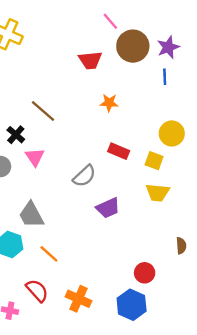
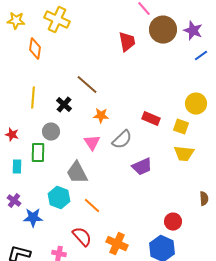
purple star: (168, 47) -> (193, 31), turned -30
red trapezoid: (90, 60) -> (127, 42), turned -95
blue line: (165, 77) -> (201, 56), moved, turned 56
orange star: (109, 103) -> (101, 116), moved
pink triangle: (35, 157) -> (92, 143), moved

